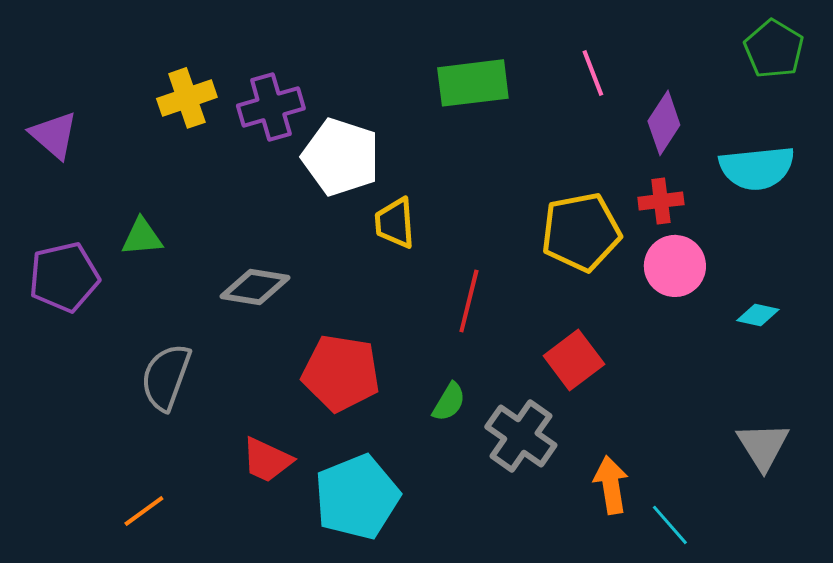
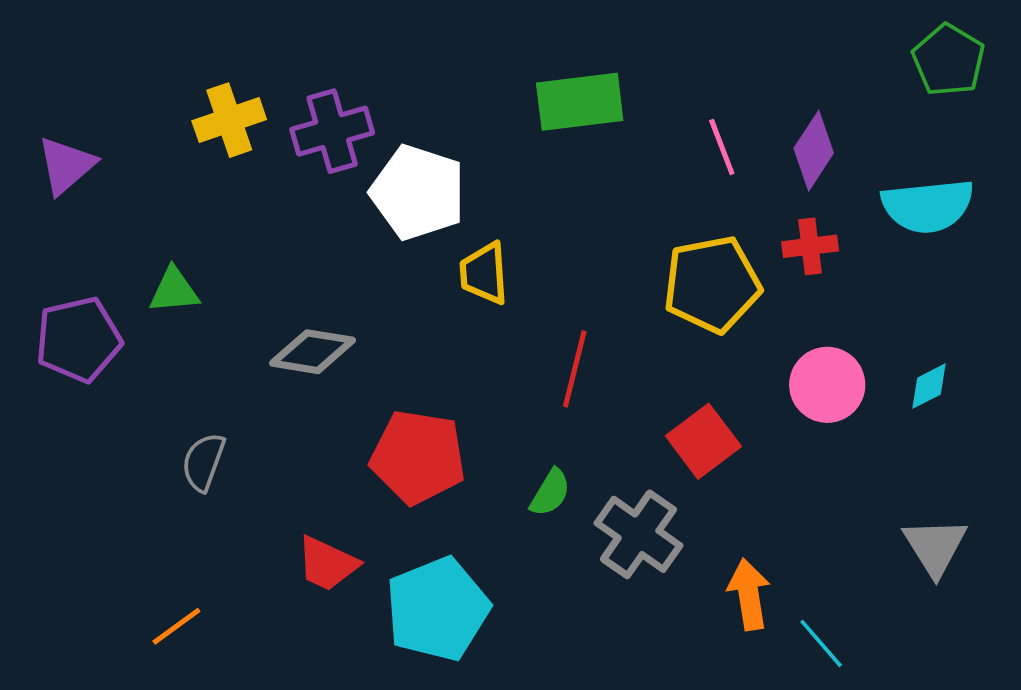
pink line: (593, 73) -> (722, 147), moved
purple triangle: (54, 135) -> (66, 165), turned 38
pink circle: (675, 266) -> (827, 385), moved
cyan diamond: (758, 315) -> (929, 386), turned -39
gray semicircle: (166, 377) -> (203, 462), size x0.7

